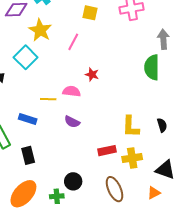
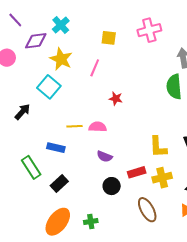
pink semicircle: (72, 91) -> (98, 127), moved
purple semicircle: (72, 122) -> (105, 156), moved
black rectangle: (28, 155) -> (59, 183), turned 66
black circle: (73, 181) -> (112, 186), moved

